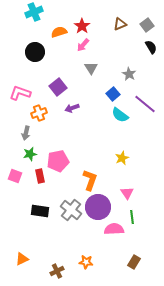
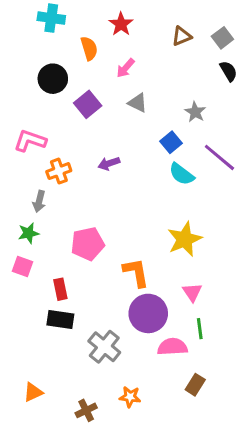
cyan cross: (34, 12) -> (51, 18), turned 30
red star: (82, 26) -> (121, 24), moved
orange semicircle: (59, 32) -> (89, 48), turned 91
gray triangle: (91, 68) -> (138, 103), turned -32
purple square: (58, 87) -> (88, 104), moved
green star: (30, 154) -> (29, 233), moved
yellow star: (122, 158) -> (185, 239), size x1.6
red rectangle: (40, 176) -> (60, 289), moved
orange L-shape: (90, 180) -> (136, 273), turned -30
gray cross: (71, 210) -> (104, 347), moved
brown rectangle: (134, 262) -> (195, 385), moved

